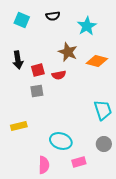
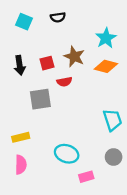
cyan star: (87, 26) -> (106, 38), moved
red square: (38, 70) -> (47, 63), moved
gray square: (37, 91) -> (40, 99), size x1.5
pink semicircle: (44, 165) -> (21, 165), moved

